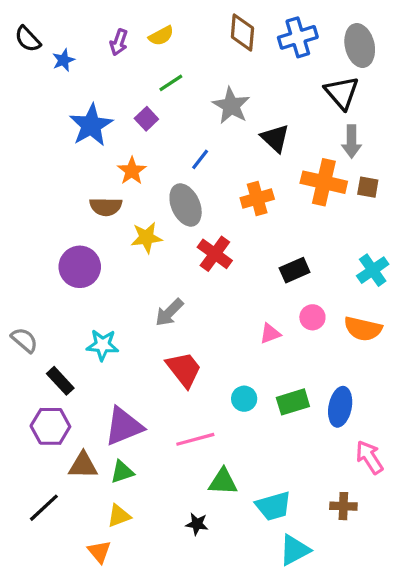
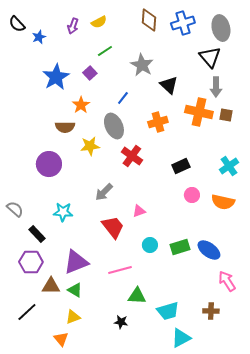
pink triangle: (270, 334) -> (139, 211), moved
blue ellipse: (340, 407) -> (209, 250), turned -65
green triangle: (122, 472) -> (75, 290), turned 49

